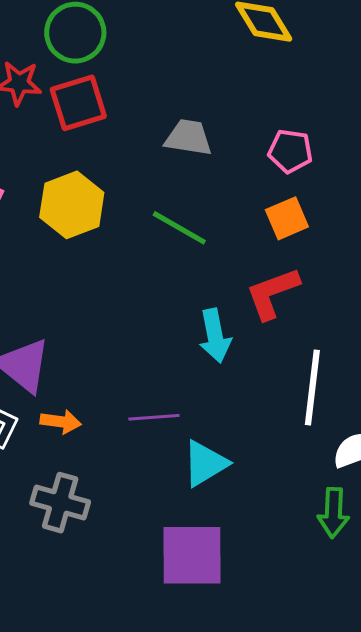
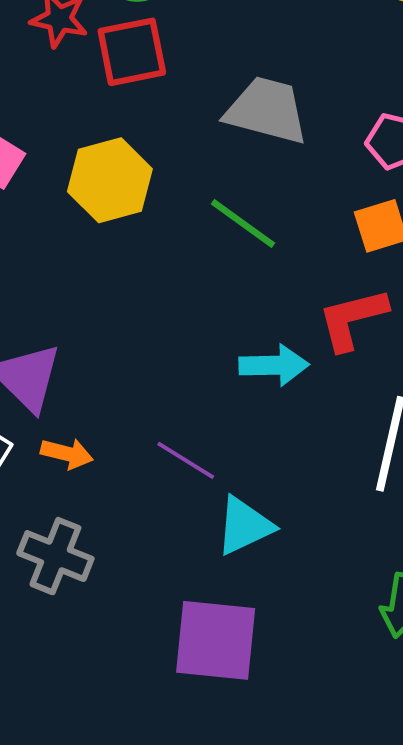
gray trapezoid: (188, 138) -> (267, 110), size x1.4
cyan arrow: (215, 336) -> (274, 365), turned -86
purple line: (154, 417) -> (186, 460), turned 30

